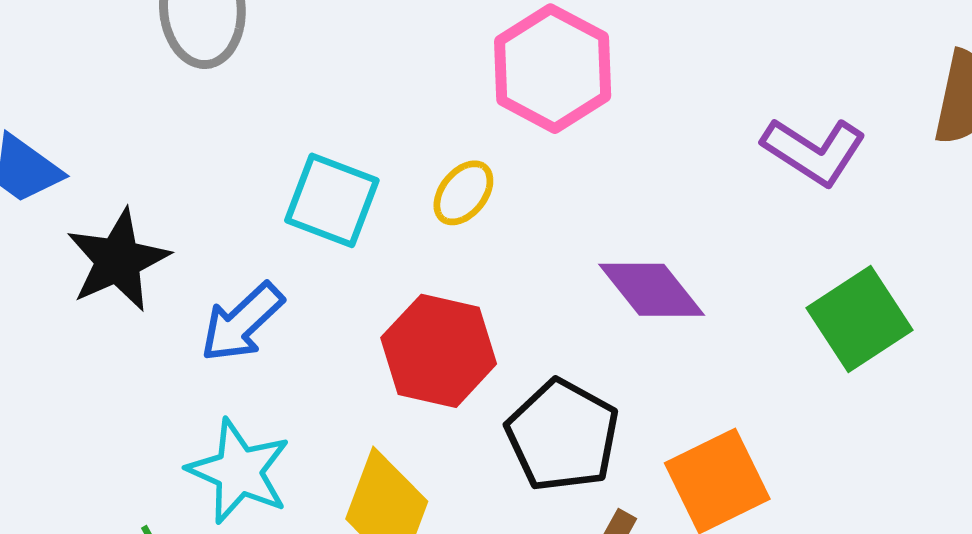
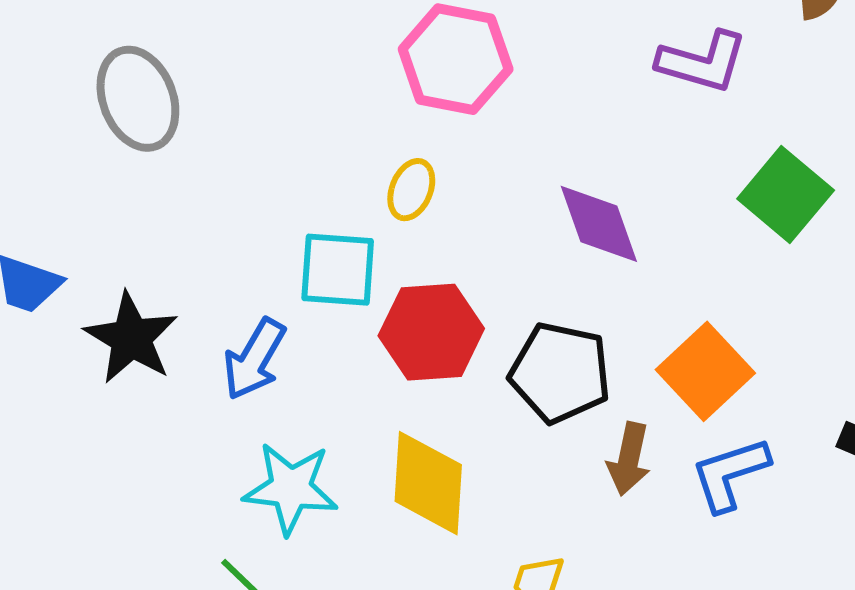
cyan square: (332, 200) -> (338, 270), moved
purple diamond: (652, 290) -> (599, 224), turned 36

